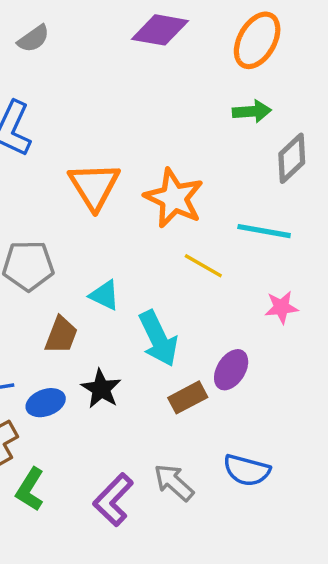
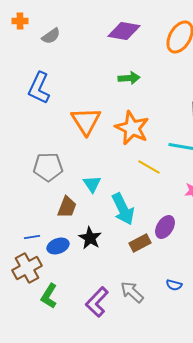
green arrow: (252, 111) -> (129, 78), moved
cyan triangle: (105, 295) -> (92, 184), turned 30
blue semicircle: (247, 470) -> (174, 285), size x0.6

